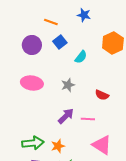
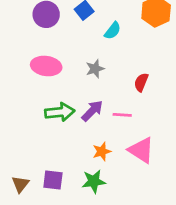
red semicircle: (102, 95) -> (141, 82), turned 88
green arrow: (33, 143) -> (60, 112), moved
orange star: (58, 146) -> (102, 151), moved

